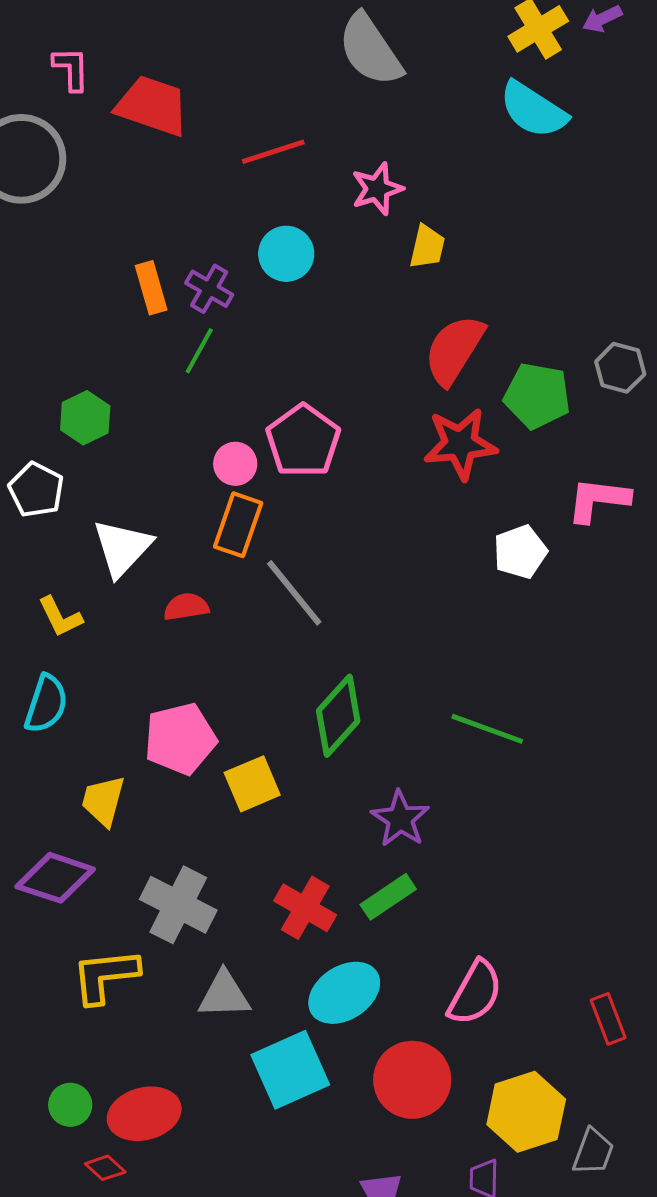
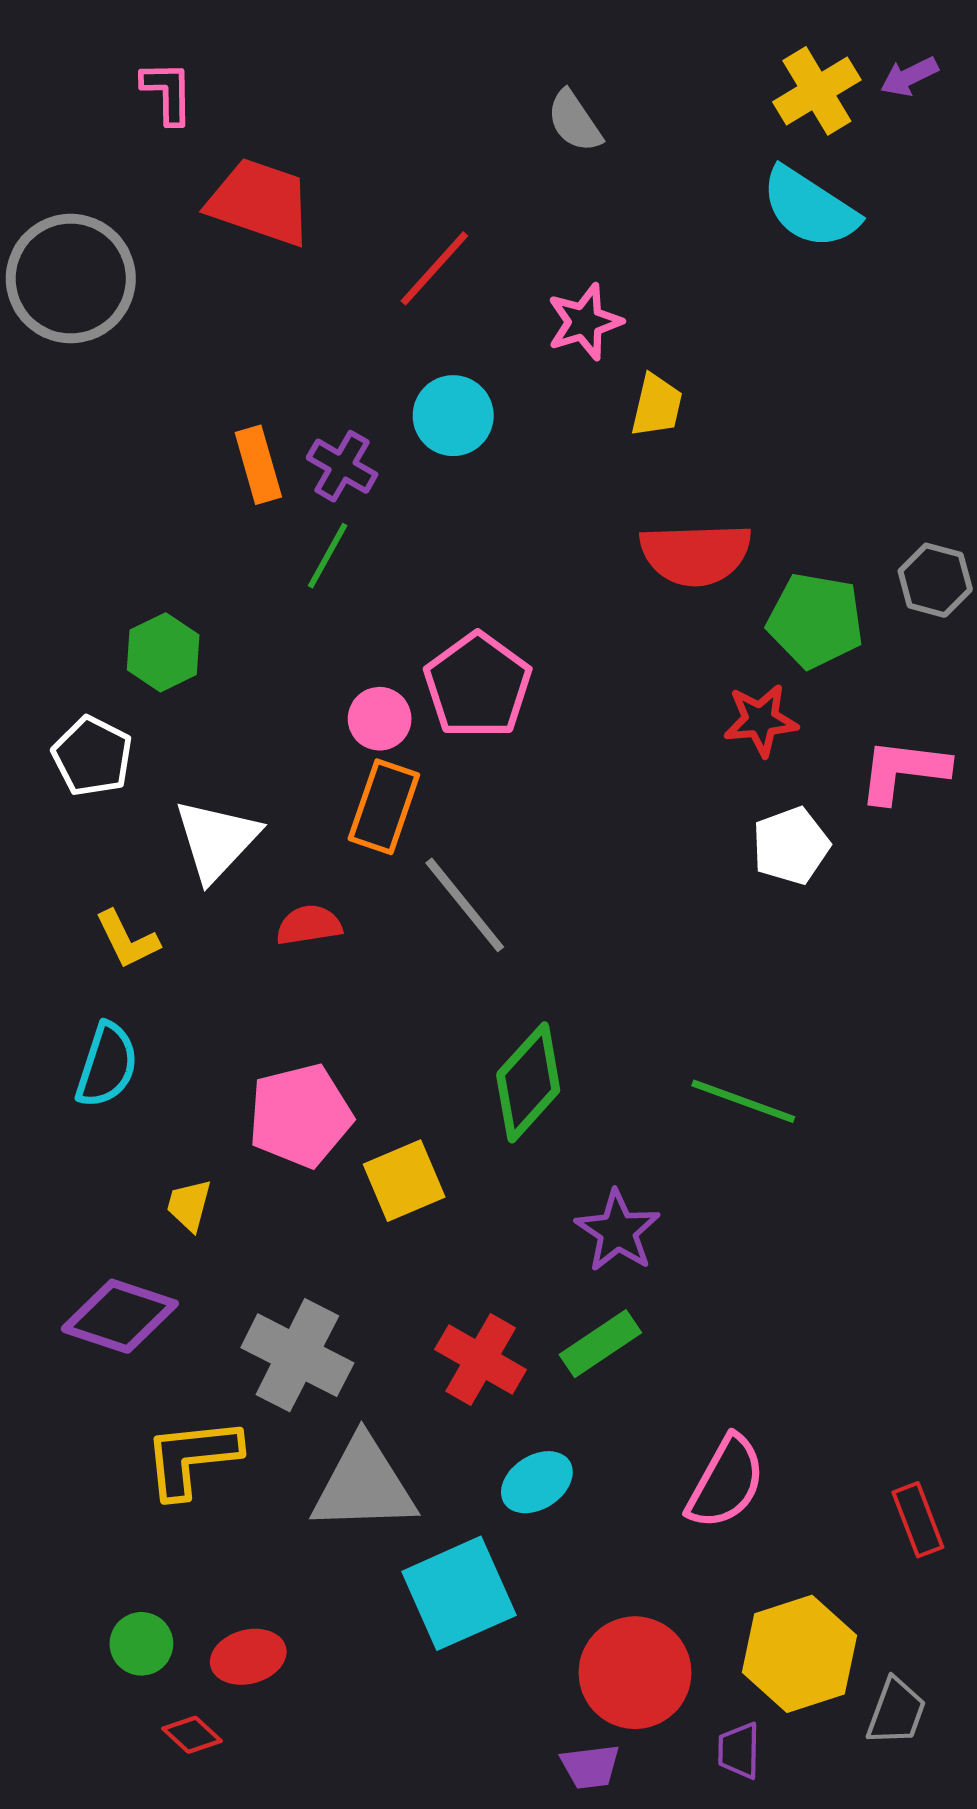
gray semicircle: (370, 50) -> (574, 121), size x0.6
pink L-shape: (71, 69) -> (167, 92), moved
red line: (273, 152) -> (434, 268), turned -30
red semicircle: (454, 350) -> (696, 554), turned -124
red star: (460, 444) -> (761, 720), moved, size x0.7
yellow trapezoid: (103, 801) -> (189, 1205), size x0.7
cyan ellipse: (344, 993) -> (537, 1482), size x0.7
gray triangle: (224, 995) -> (364, 1485), size x1.4
red circle: (412, 1080) -> (635, 1673), moved
red ellipse: (144, 1114) -> (248, 1657), size x0.7

